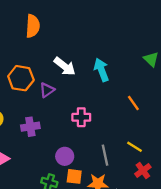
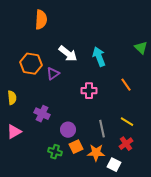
pink cross: (81, 117) -> (89, 91), moved
purple cross: (30, 127) -> (42, 114), moved, turned 35
red cross: (143, 171) -> (126, 144), moved
orange square: (74, 176) -> (76, 147), turned -32

